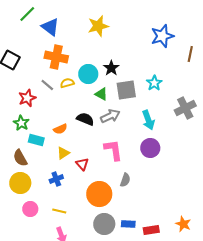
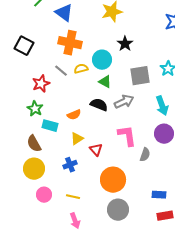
black star: (111, 68) -> (125, 44), moved
green triangle: (101, 94) -> (105, 82), moved
gray semicircle: (125, 180) -> (145, 155), moved
blue rectangle: (128, 224) -> (159, 195), moved

